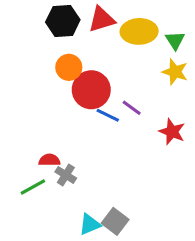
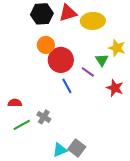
green triangle: (175, 40) -> (102, 60), moved
blue line: (108, 115) -> (67, 86), moved, turned 35
red semicircle: (49, 160) -> (15, 103), moved

